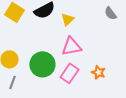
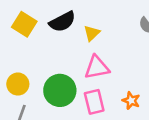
pink rectangle: (69, 73) -> (94, 102), turned -48

